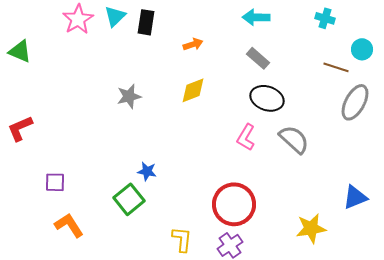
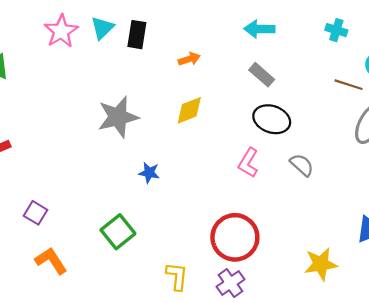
gray star: (129, 96) -> (118, 117), size x1.5
gray semicircle: (294, 139) -> (302, 165), size x0.7
blue star: (147, 171) -> (149, 173), moved
purple square: (55, 182) -> (35, 213), turned 30

